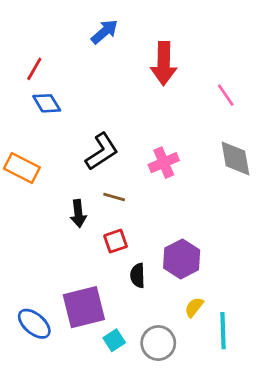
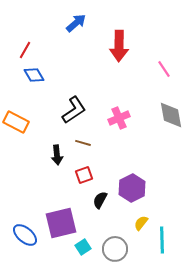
black semicircle: (138, 276) -> (100, 200), turned 30

